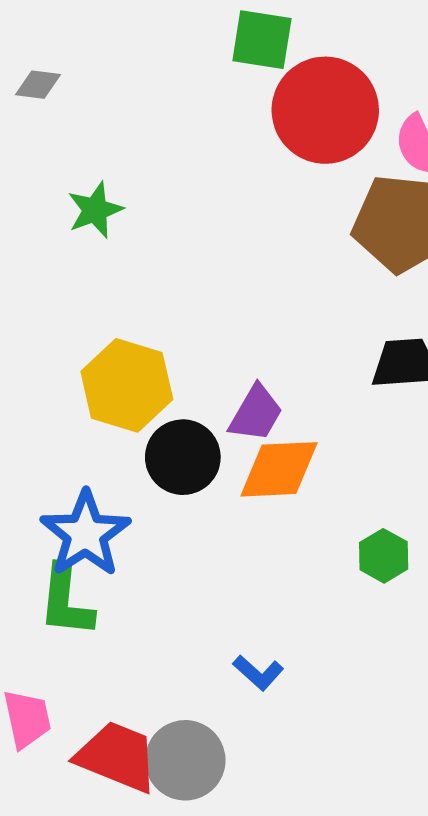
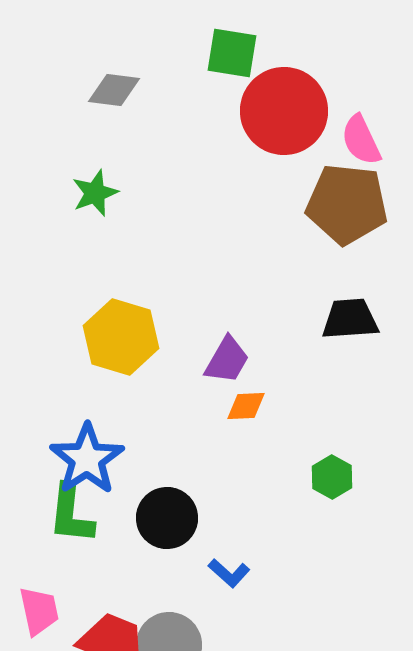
gray diamond: (38, 85) -> (114, 90), moved, size x1.4
black circle: (183, 457) -> (167, 518), moved
orange diamond: (279, 469) -> (246, 406), size x0.6

